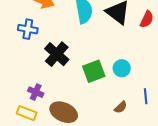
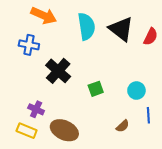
cyan circle: (122, 68) -> (136, 91), moved
green square: (94, 71) -> (96, 89), size x0.7

